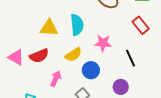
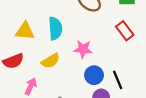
black line: (131, 58) -> (118, 80), moved
blue circle: (91, 70) -> (94, 75), moved

